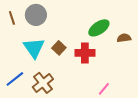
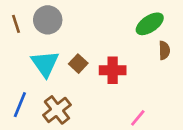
green ellipse: (99, 28) -> (150, 24), moved
brown semicircle: (124, 38) -> (164, 50), turned 96
blue line: (15, 79) -> (20, 105), turned -30

